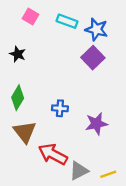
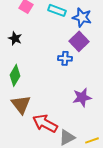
blue cross: (60, 108) -> (65, 58), moved

